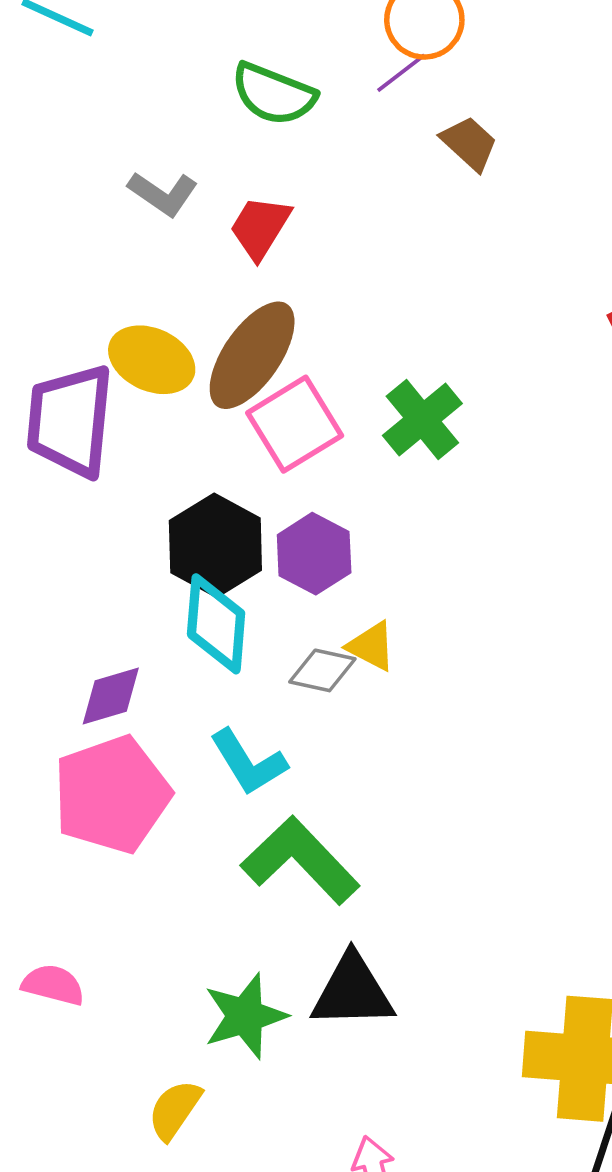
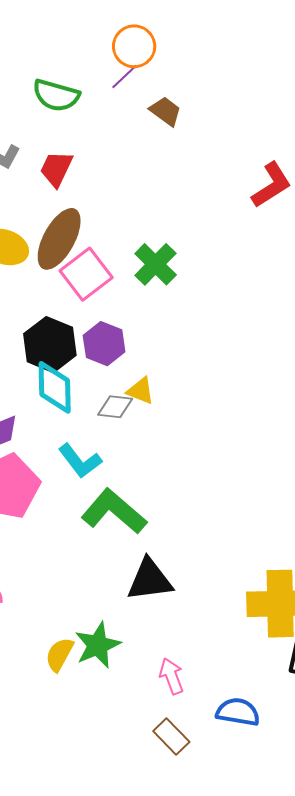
green star: (245, 1016) -> (98, 645), moved

